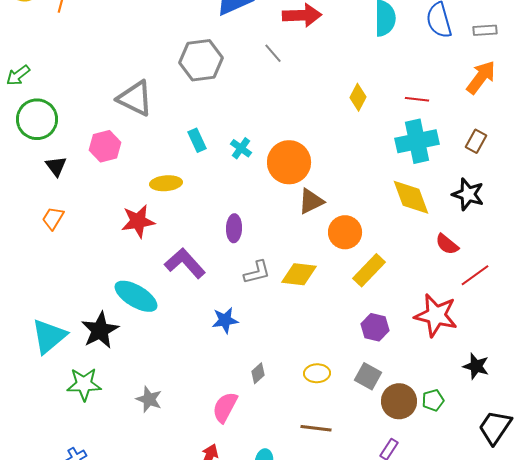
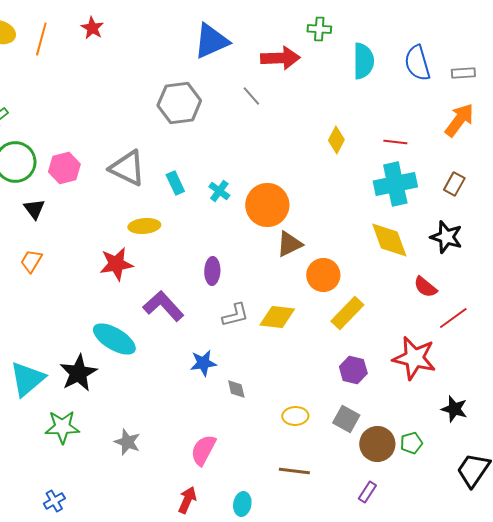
gray triangle: (135, 98) -> (127, 168), moved
pink hexagon: (105, 146) -> (64, 168), moved
gray diamond: (258, 373) -> (236, 389), moved, turned -60

